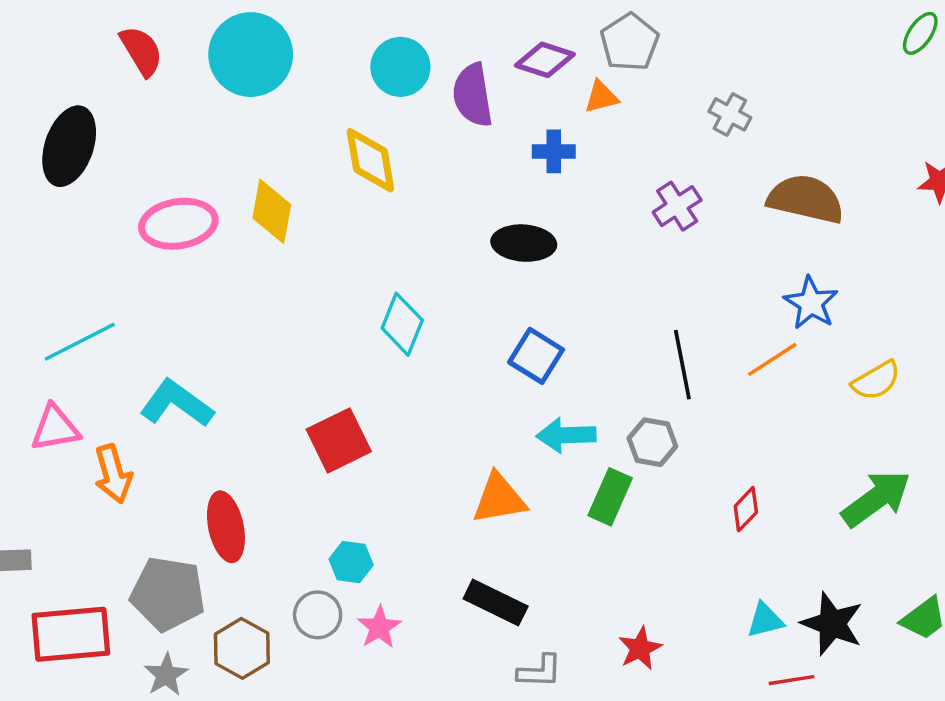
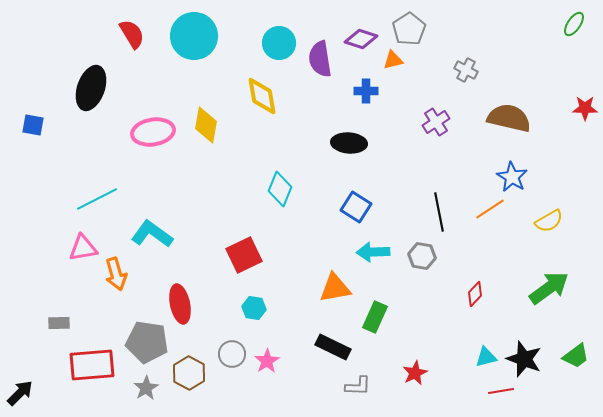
green rectangle: (610, 497) -> (375, 317), moved
cyan hexagon: (351, 562) -> (254, 308), moved

